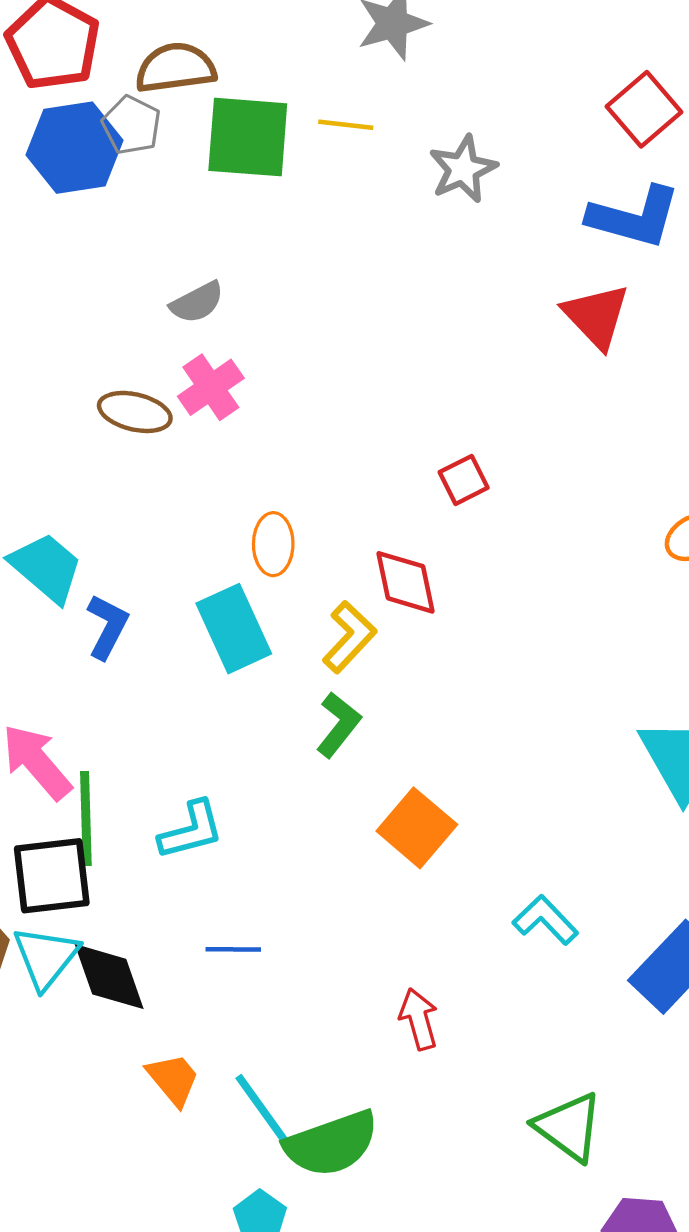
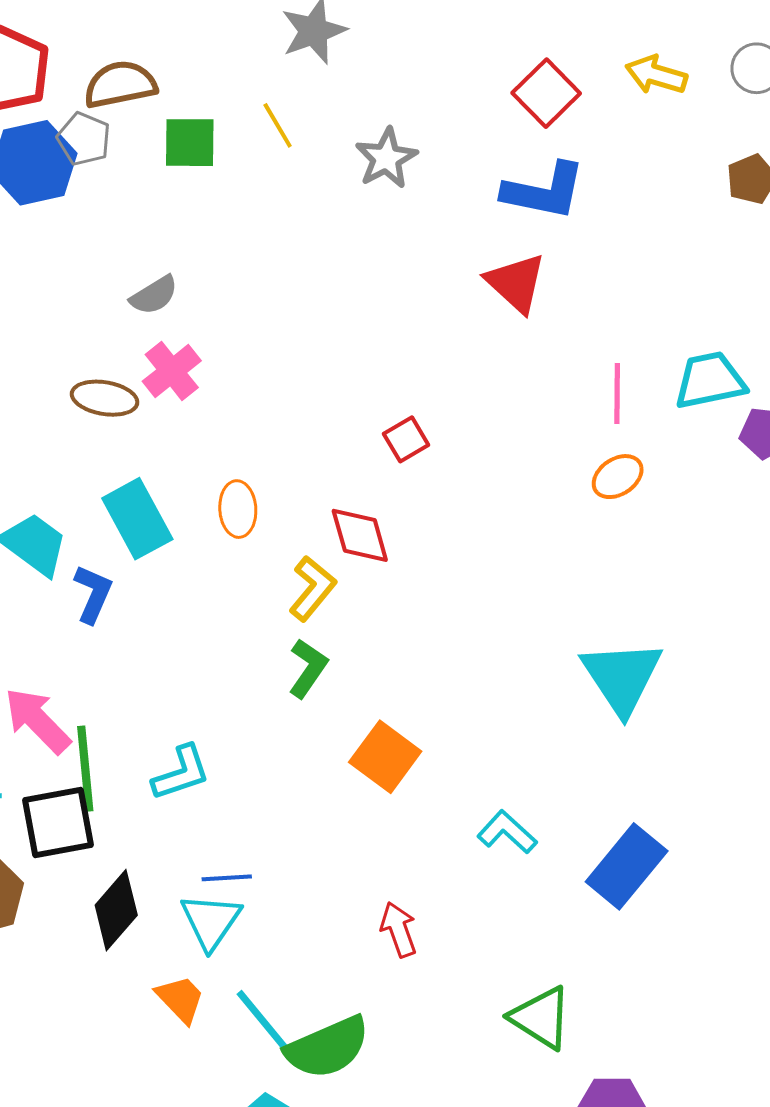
yellow line: (346, 125) -> (278, 125), turned 57
green square: (248, 137) -> (190, 143), size x0.7
cyan rectangle: (234, 629) -> (137, 519), moved
cyan triangle: (46, 957) -> (211, 921), moved
black diamond: (109, 977) -> (116, 910), turned 64

